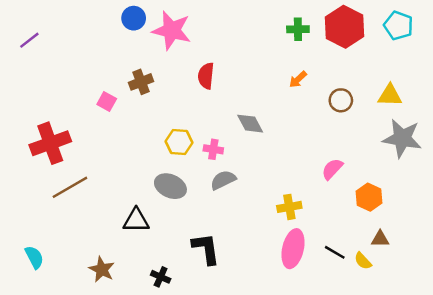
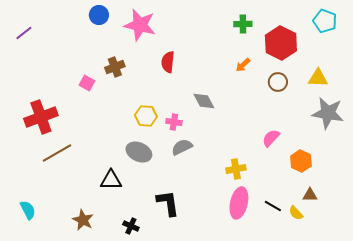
blue circle: (134, 18) -> (99, 15), moved
red hexagon: (345, 27) -> (281, 43), moved

